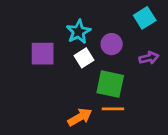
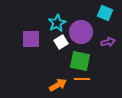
cyan square: (145, 18) -> (105, 13), turned -35
purple circle: (112, 44) -> (81, 32), size x1.5

